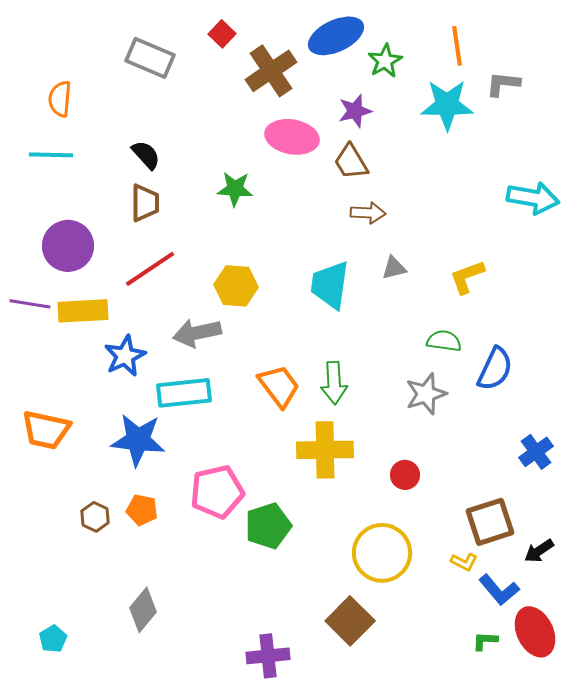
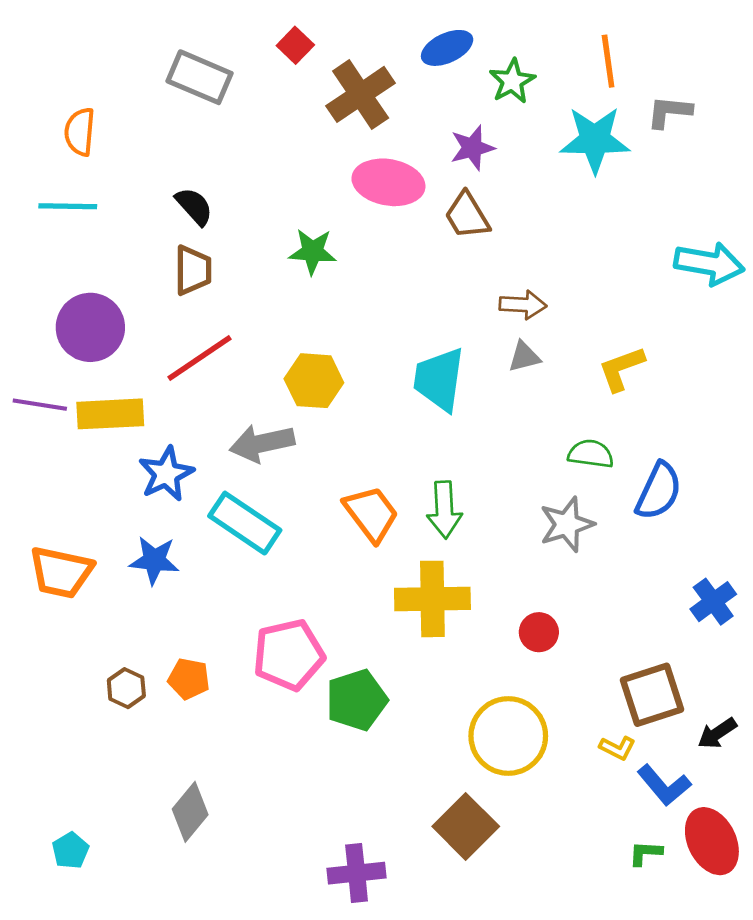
blue ellipse: (336, 36) -> (447, 48), size x0.7
brown arrow: (368, 213) -> (523, 305), moved
cyan rectangle: (184, 393) -> (245, 523), turned 40
blue star: (138, 440) -> (154, 560), moved, size x0.7

